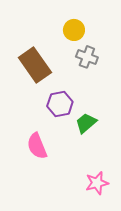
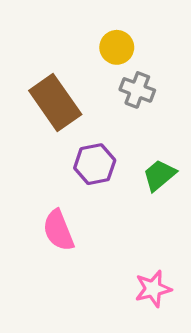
green trapezoid: (86, 123) -> (159, 175), moved

